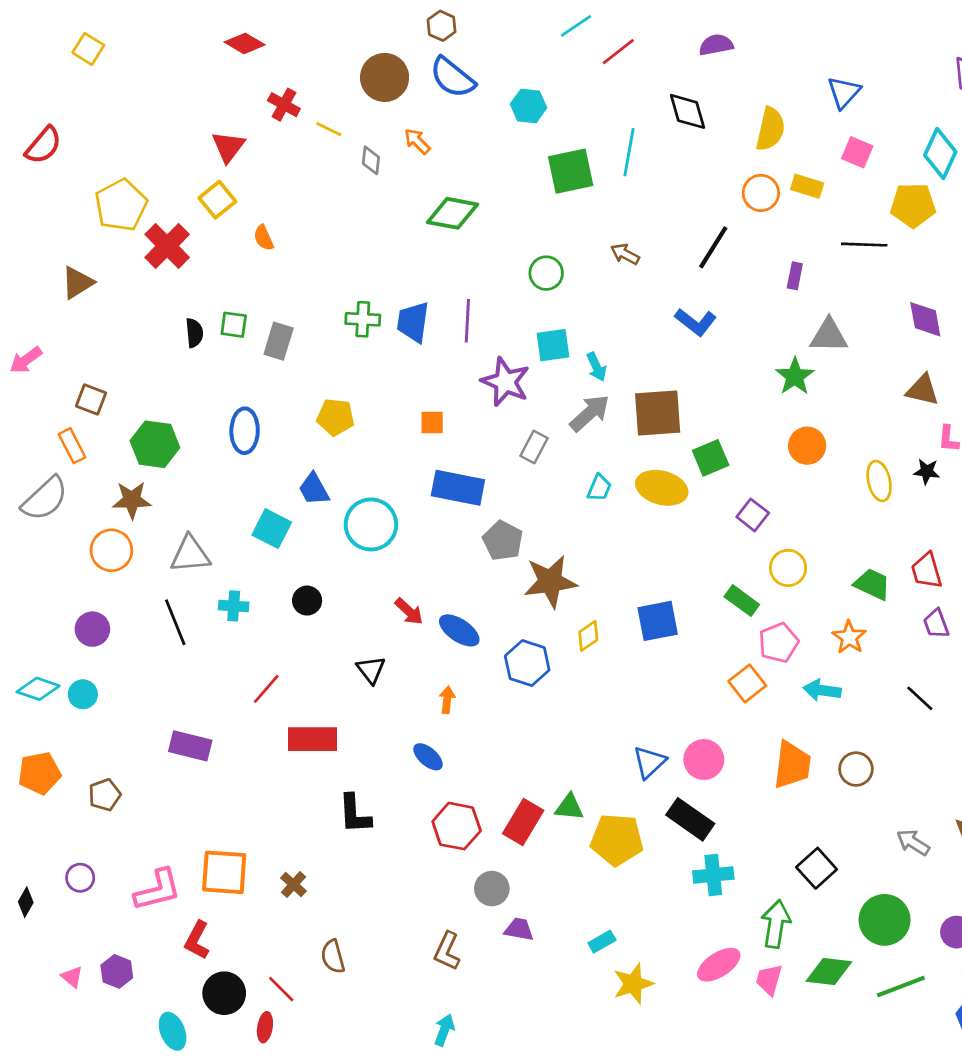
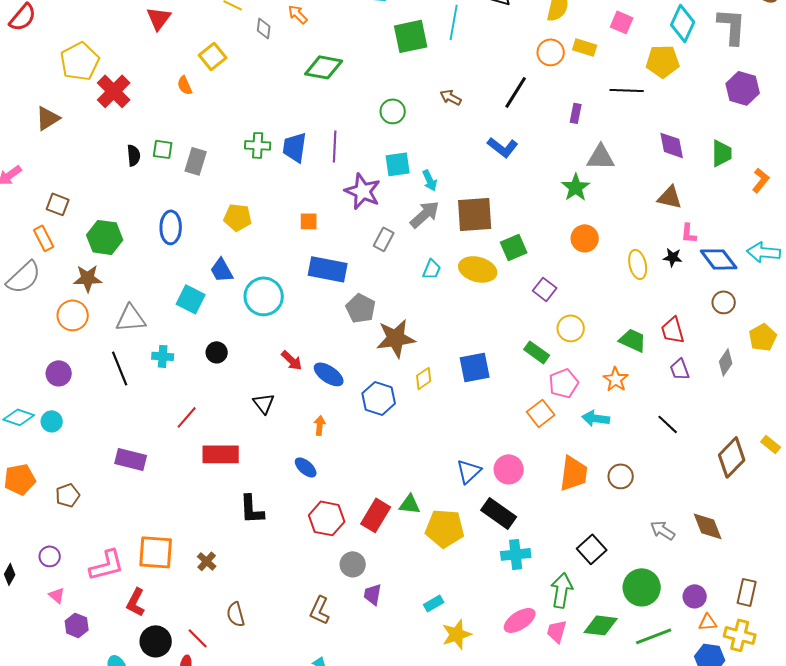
yellow square: (217, 200) -> (213, 56), moved
purple trapezoid: (519, 929) -> (373, 594), turned -90
pink triangle: (72, 977) -> (57, 595), moved

